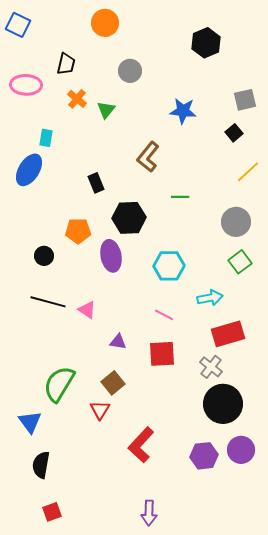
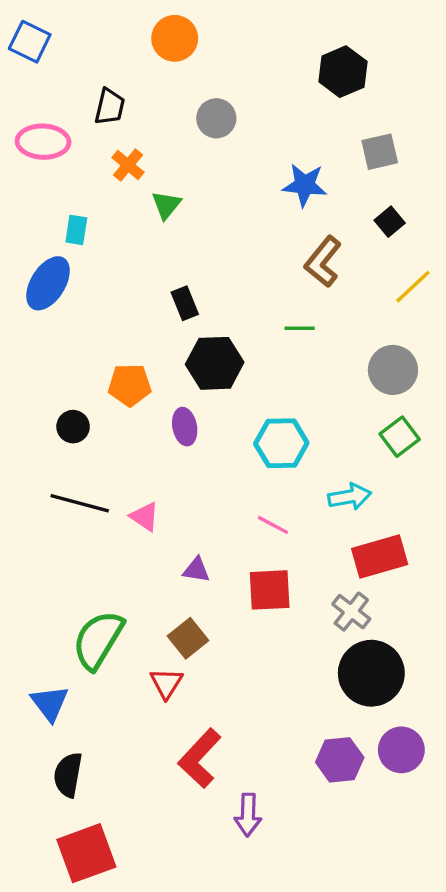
gray square: (245, 100) -> (380, 152), moved
green triangle: (106, 110) -> (166, 205), moved
brown L-shape: (148, 157) -> (323, 262), moved
black rectangle: (96, 183) -> (185, 303), moved
purple ellipse: (111, 256) -> (185, 427), size x0.7
red L-shape: (141, 445) -> (200, 758), moved
red square: (52, 512) -> (86, 853), size x1.8
purple arrow: (149, 513) -> (248, 815), moved

